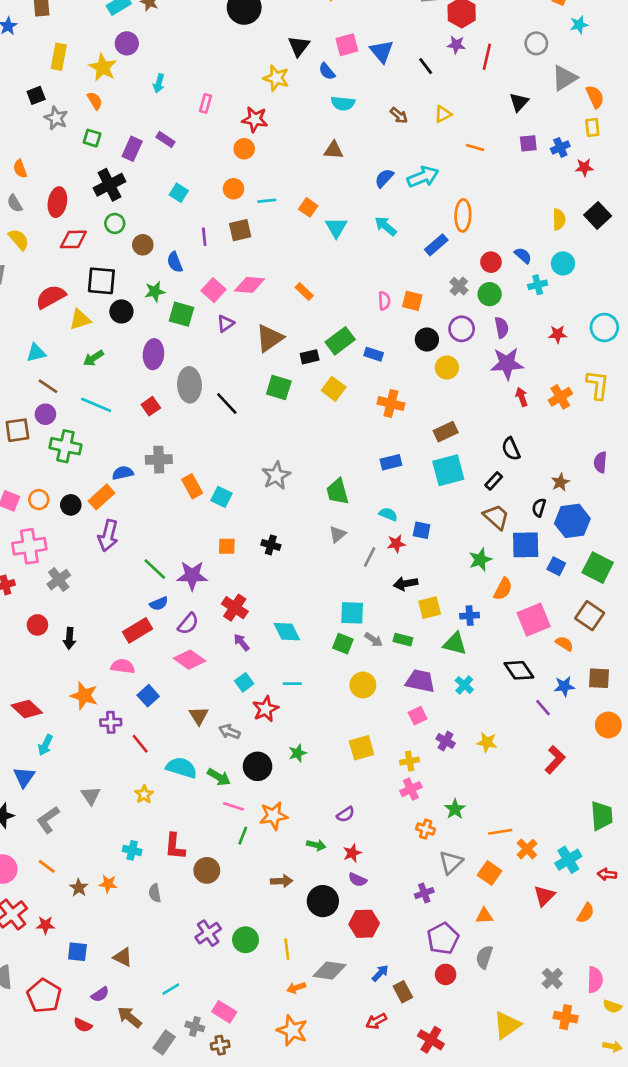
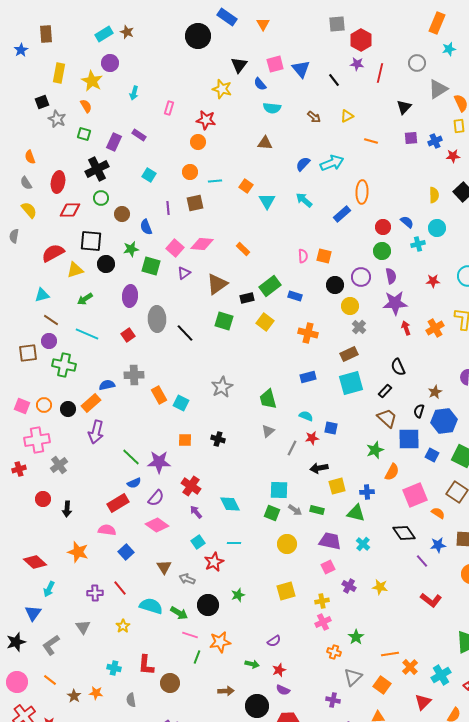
gray cross: (459, 286) -> (359, 327), moved
purple cross: (111, 722) -> (95, 593), moved
red L-shape: (555, 760) -> (431, 600), turned 85
purple cross: (424, 893) -> (333, 700), turned 32

